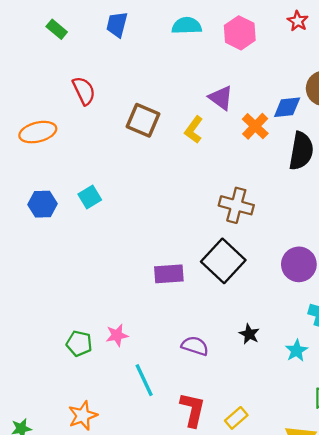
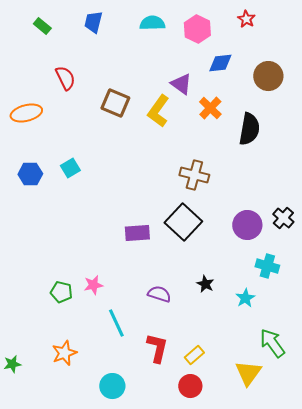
blue diamond: (287, 107) -> (220, 63), moved
yellow L-shape: (194, 130) -> (158, 111), size x1.4

